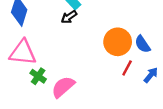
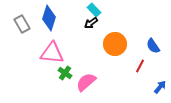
orange circle: (118, 42) -> (115, 44), moved
blue arrow: (151, 75) -> (160, 87), moved

